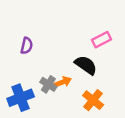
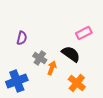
orange arrow: (63, 82) -> (52, 68), turned -48
gray cross: (48, 84) -> (40, 58), moved

